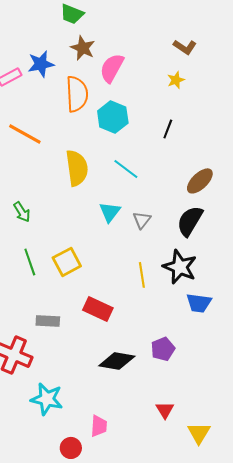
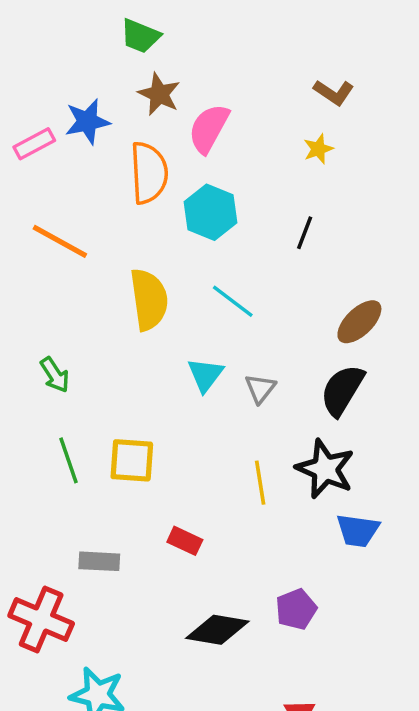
yellow square: (67, 262) -> (132, 460), turned 32
red rectangle: (98, 309) -> (185, 541), size x0.7

